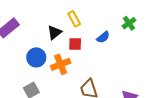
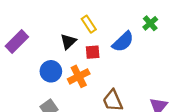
blue semicircle: (103, 37) -> (123, 42), size x1.5

